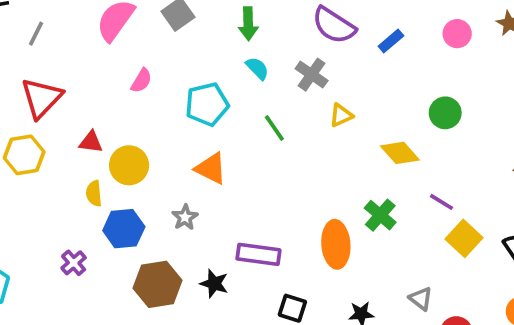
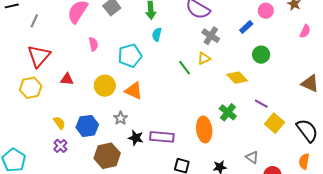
blue rectangle: (391, 41) -> (246, 27), moved
cyan semicircle: (257, 68) -> (157, 35), turned -120
gray cross: (312, 75) -> (211, 36), moved
pink semicircle: (141, 81) -> (93, 44), turned -40
green line: (274, 128) -> (185, 68), moved
yellow circle: (129, 165) -> (105, 86), moved
yellow semicircle: (94, 193) -> (59, 123), moved, turned 152
black star: (214, 284) -> (136, 138), moved

